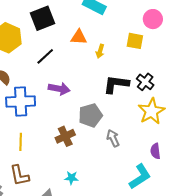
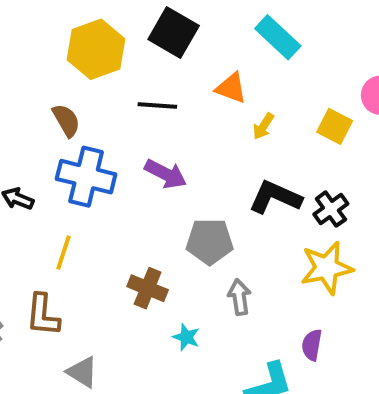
black square: (43, 18) -> (174, 33), turned 35
black line: (45, 56) -> (157, 105), turned 30
brown cross: (65, 136) -> (148, 288), moved, turned 30
cyan star: (71, 178) -> (186, 337), moved

